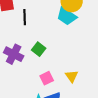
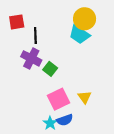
purple cross: (14, 54) -> (31, 58), moved
pink square: (47, 78) -> (58, 99), size x1.5

